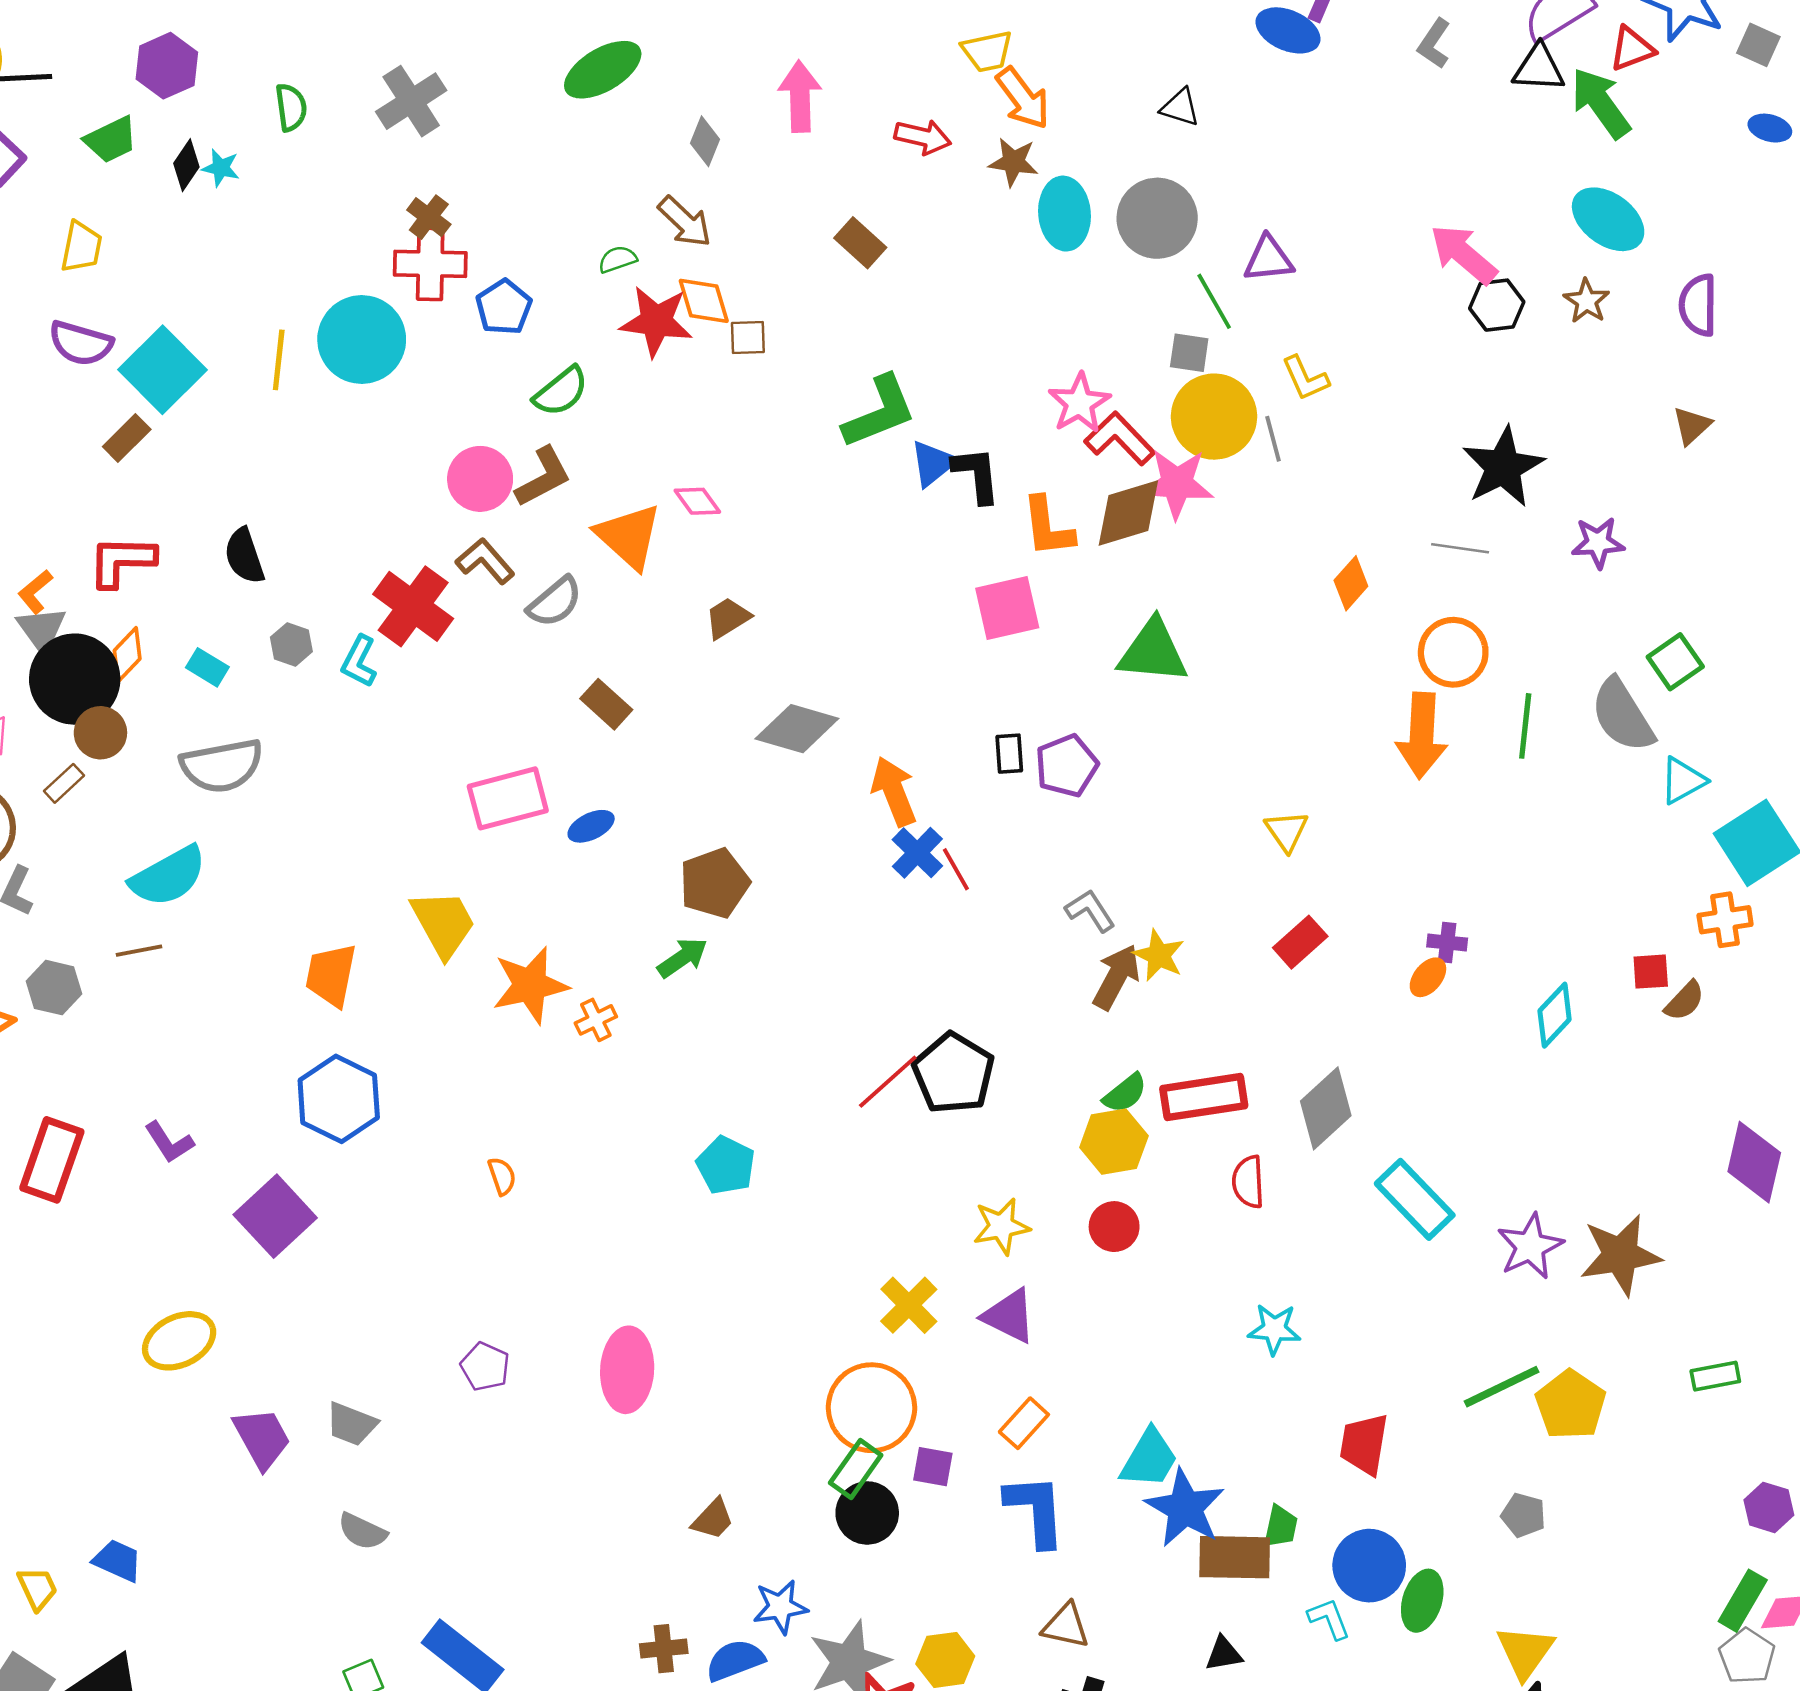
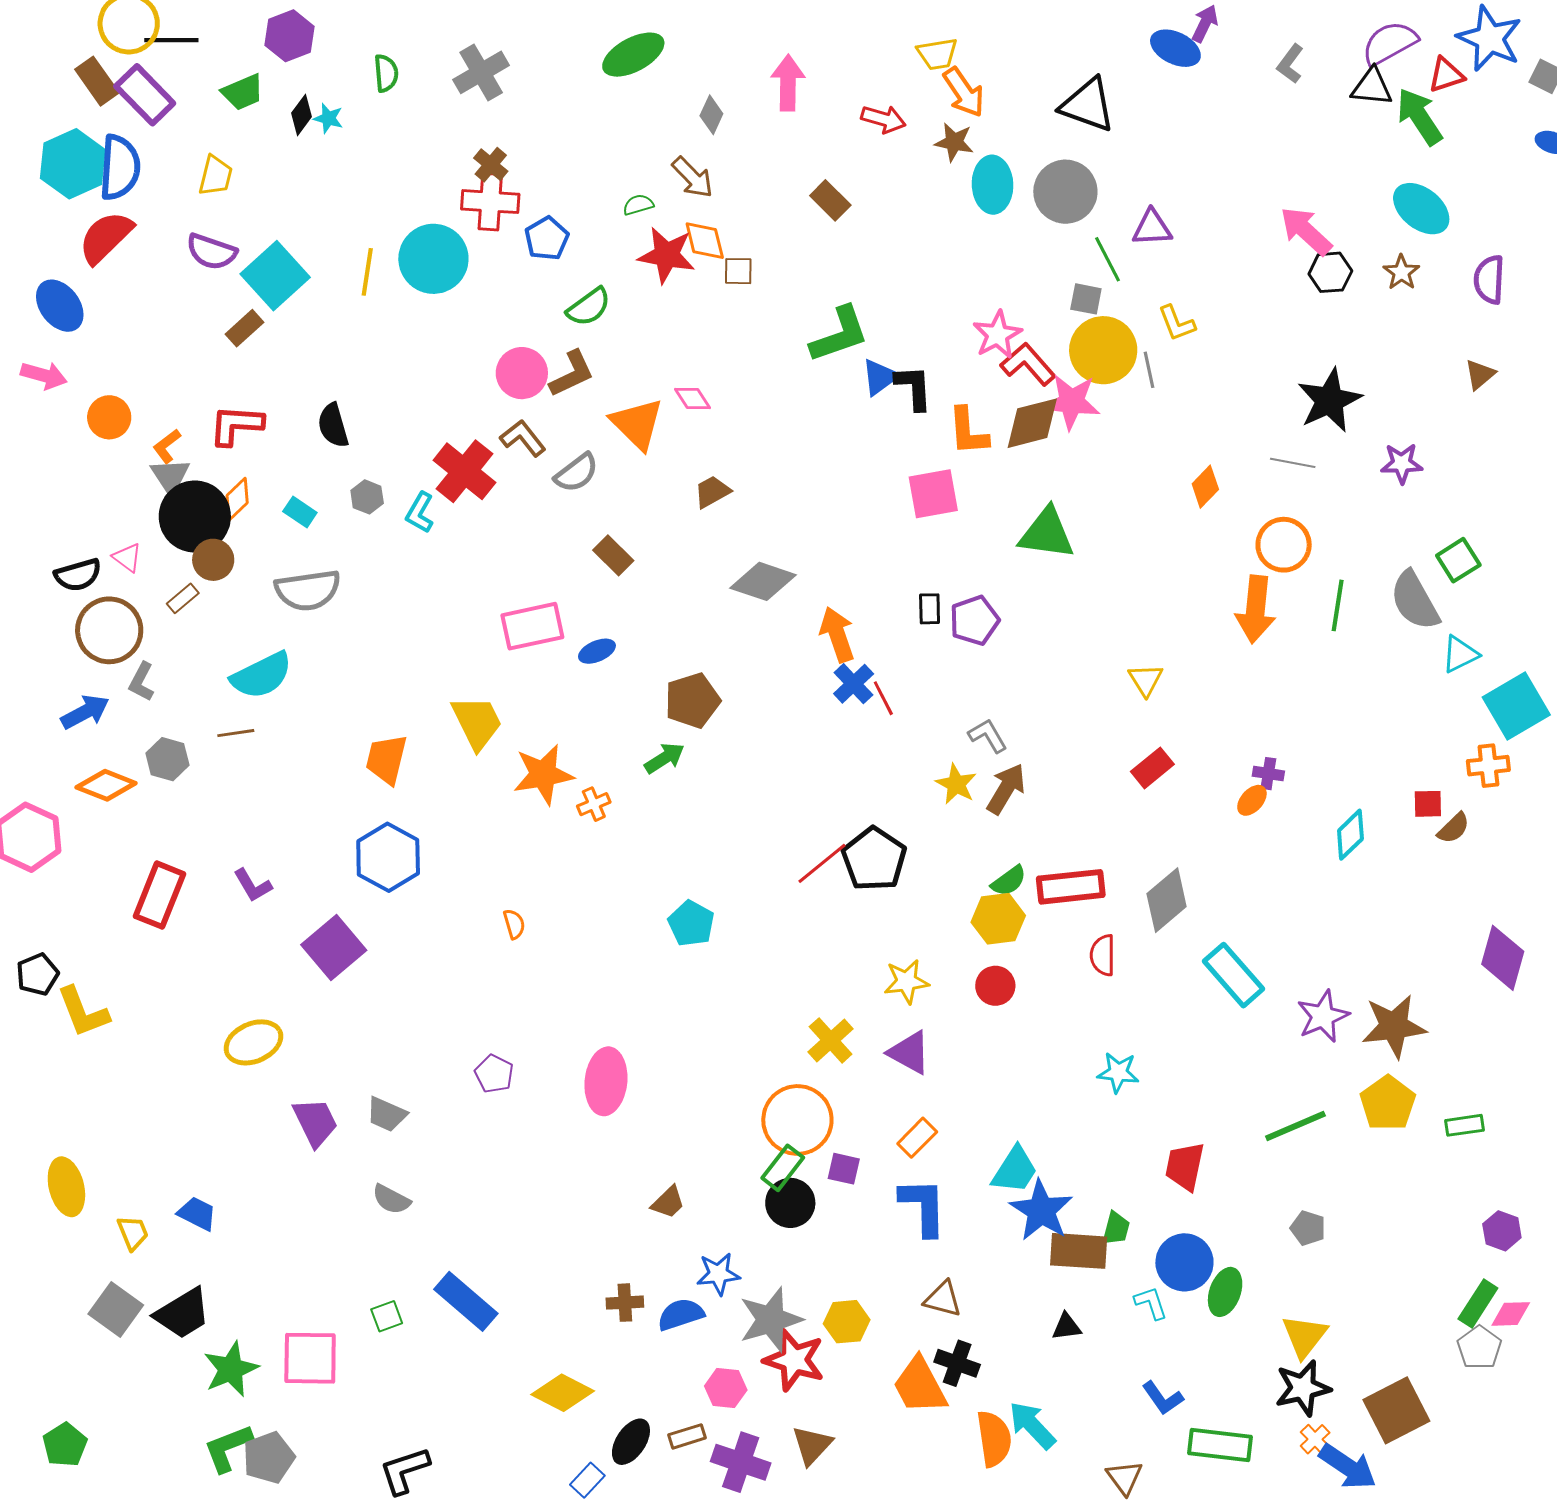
black triangle: (1180, 107) -> (1088, 105), size x1.8
yellow star: (1159, 955) -> (956, 784), moved
yellow pentagon: (1571, 1405) -> (1388, 1103), moved

